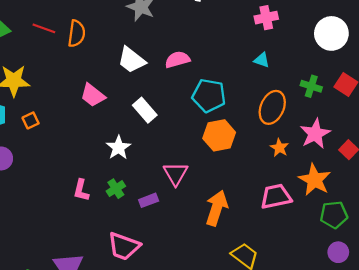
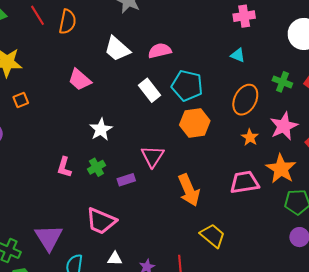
red line: (44, 28) -> (37, 15), turned 35
white rectangle: (145, 110) -> (149, 90), moved
orange arrow: (217, 208) -> (189, 190), turned 136

